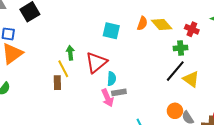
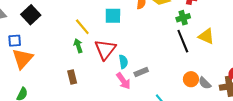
yellow line: (63, 69) -> (82, 27), moved
black line: (175, 71) -> (183, 41), turned -50
yellow triangle: (191, 79) -> (206, 36), moved
gray rectangle: (119, 92) -> (141, 72), moved

